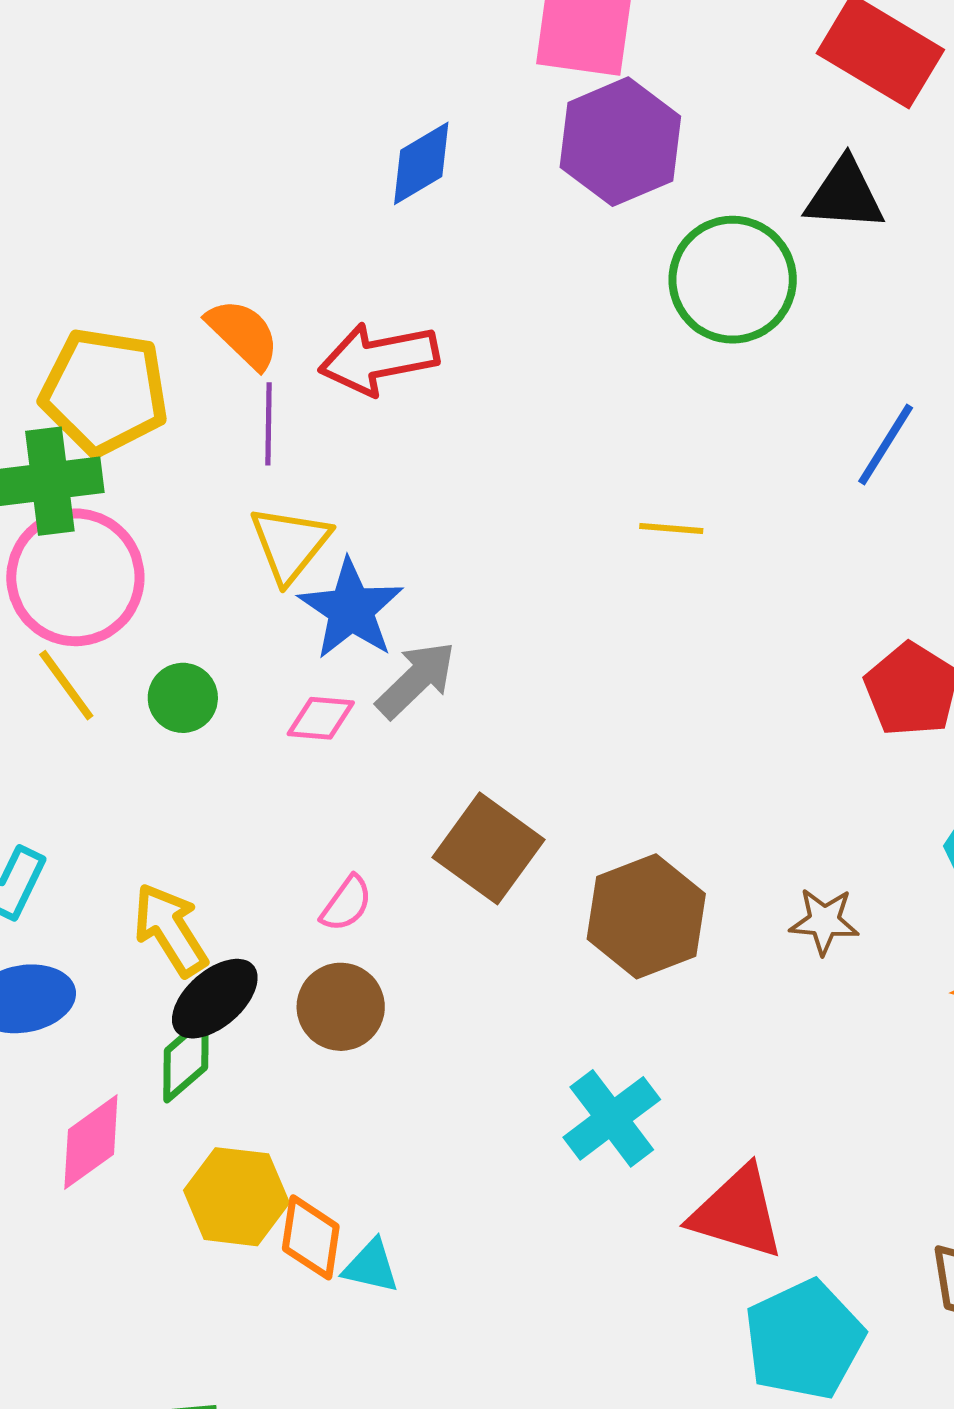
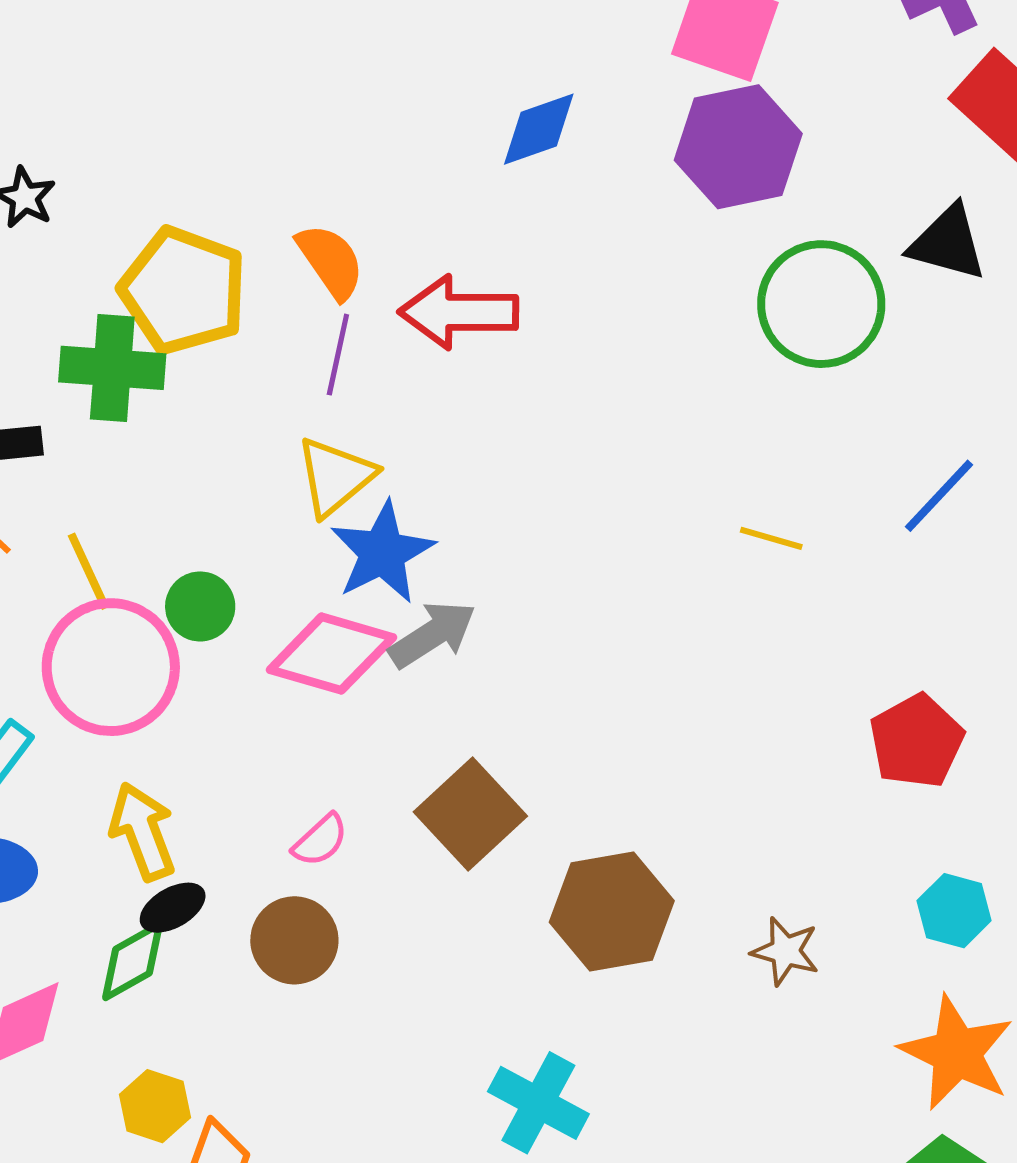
yellow line: (671, 529) -> (771, 538), moved
pink circle: (75, 577) -> (111, 667), moved
pink diamond: (321, 718) -> (331, 654), size x1.8
black ellipse: (215, 999) -> (173, 908), size x0.7
cyan cross: (612, 1118) -> (538, 1103), turned -36
yellow hexagon: (236, 1197) -> (155, 1106), size x0.7

